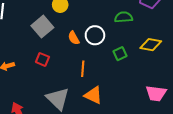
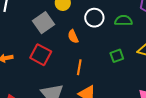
white circle: (95, 35) -> (94, 18), moved
red square: (42, 59) -> (41, 55), size x1.5

